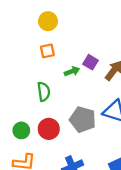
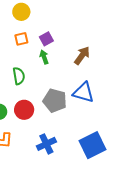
purple square: (90, 62) -> (46, 39), moved, turned 32
green arrow: (72, 71) -> (44, 57), turned -88

